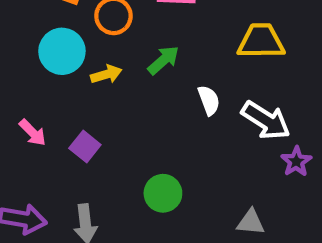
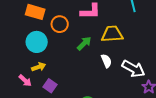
yellow trapezoid: (261, 41) -> (112, 34), moved
yellow arrow: (106, 74) -> (39, 67), moved

